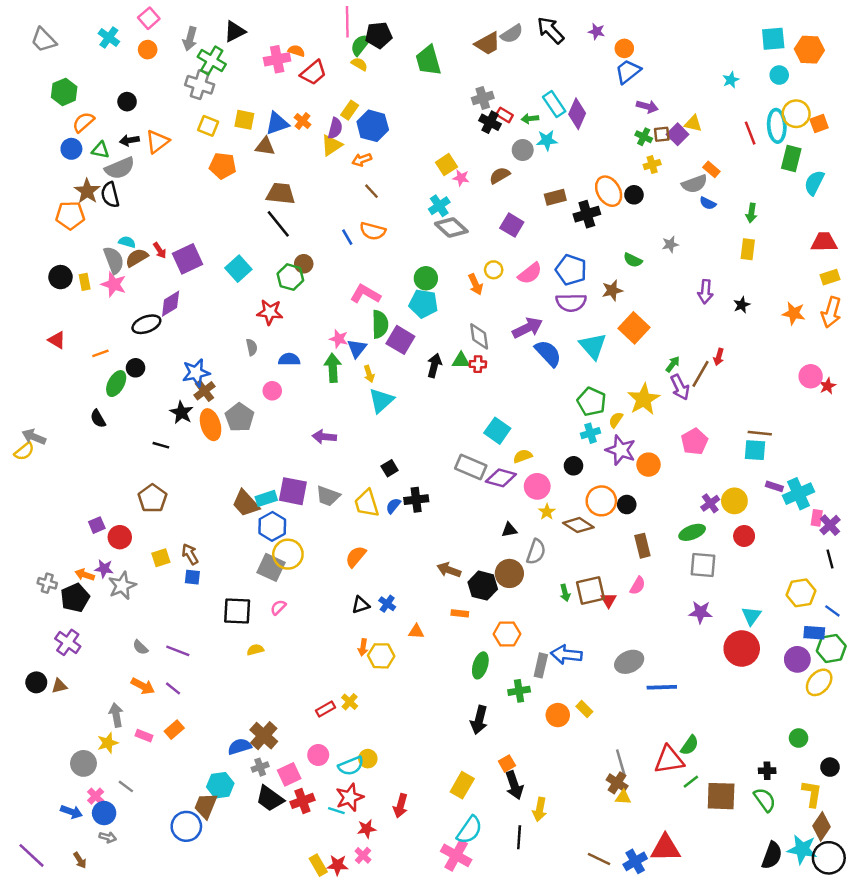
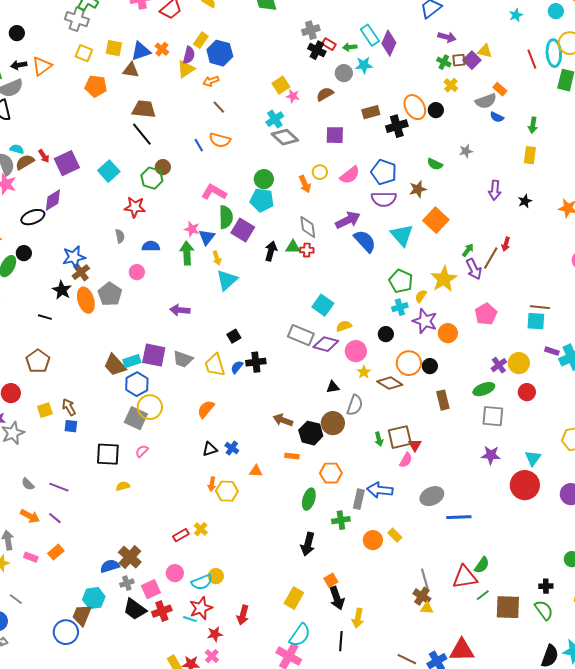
yellow cross: (652, 165) -> (451, 85), turned -32
purple square: (512, 225) -> (335, 135), turned -30
pink semicircle: (638, 586) -> (406, 460), moved

